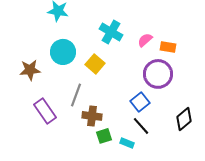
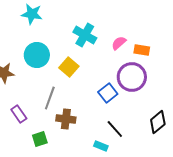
blue square: (140, 102) -> (108, 93), moved
purple rectangle: (45, 111) -> (19, 114), size x0.7
green square: (104, 136) -> (40, 139), moved

